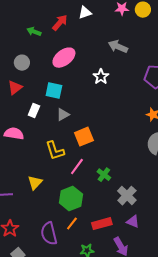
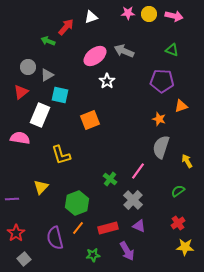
green arrow: (34, 32) -> (48, 41), moved
pink ellipse: (64, 58) -> (95, 56), moved
white rectangle: (34, 111) -> (40, 115), size x1.6
gray triangle: (63, 115) -> (47, 75), moved
orange square: (84, 137) -> (90, 120), moved
pink line: (77, 167) -> (138, 171), moved

